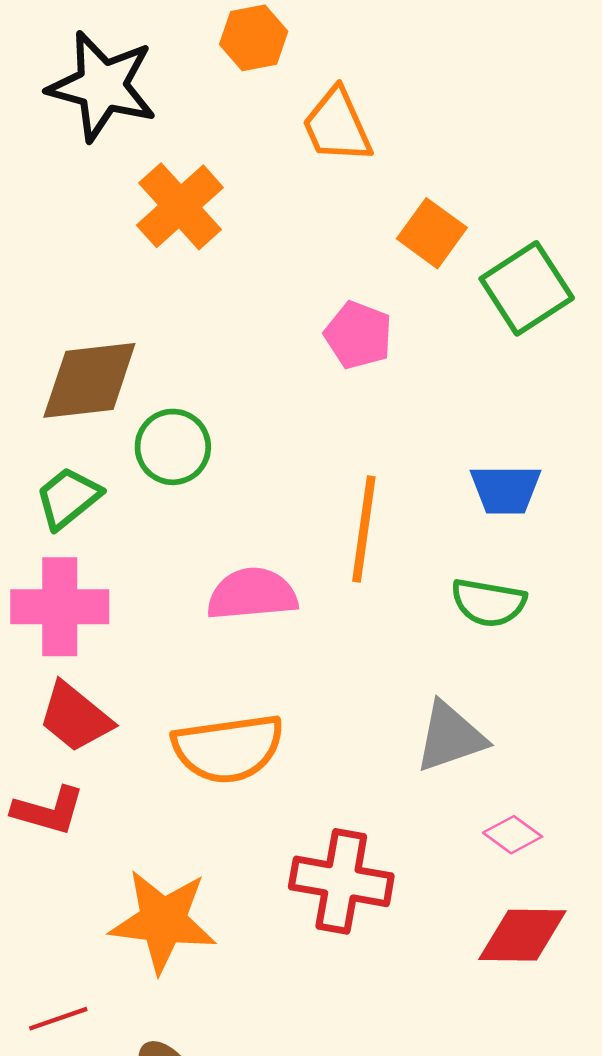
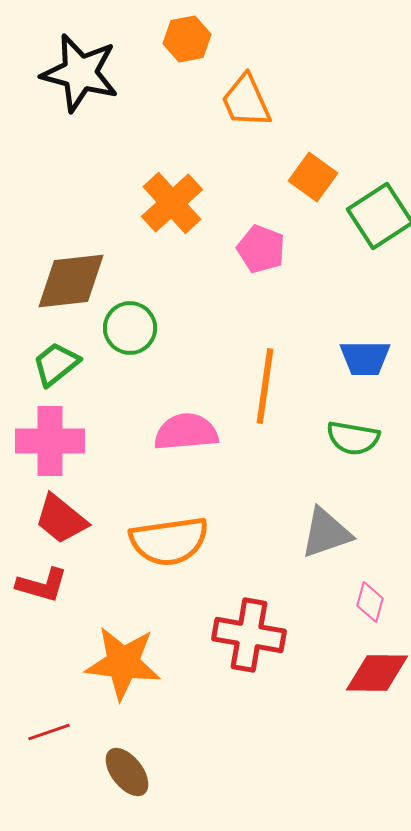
orange cross: (180, 206) -> (172, 203), moved
pink diamond: (513, 835) -> (370, 602), turned 69

